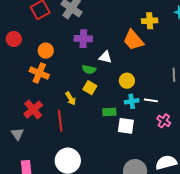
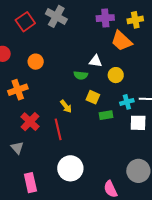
purple cross: (83, 39) -> (105, 18), moved
orange cross: (39, 73) -> (18, 90), moved, turned -36
yellow circle: (127, 81) -> (116, 75), moved
yellow square: (90, 88) -> (93, 97), moved
white square: (126, 126) -> (138, 123), moved

